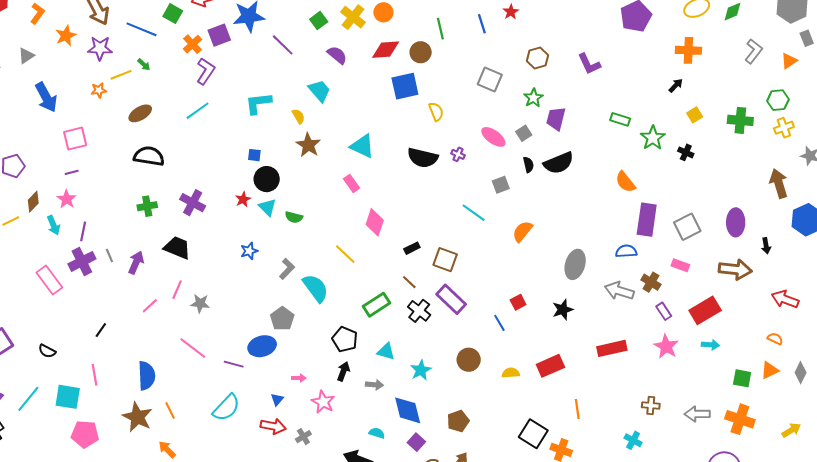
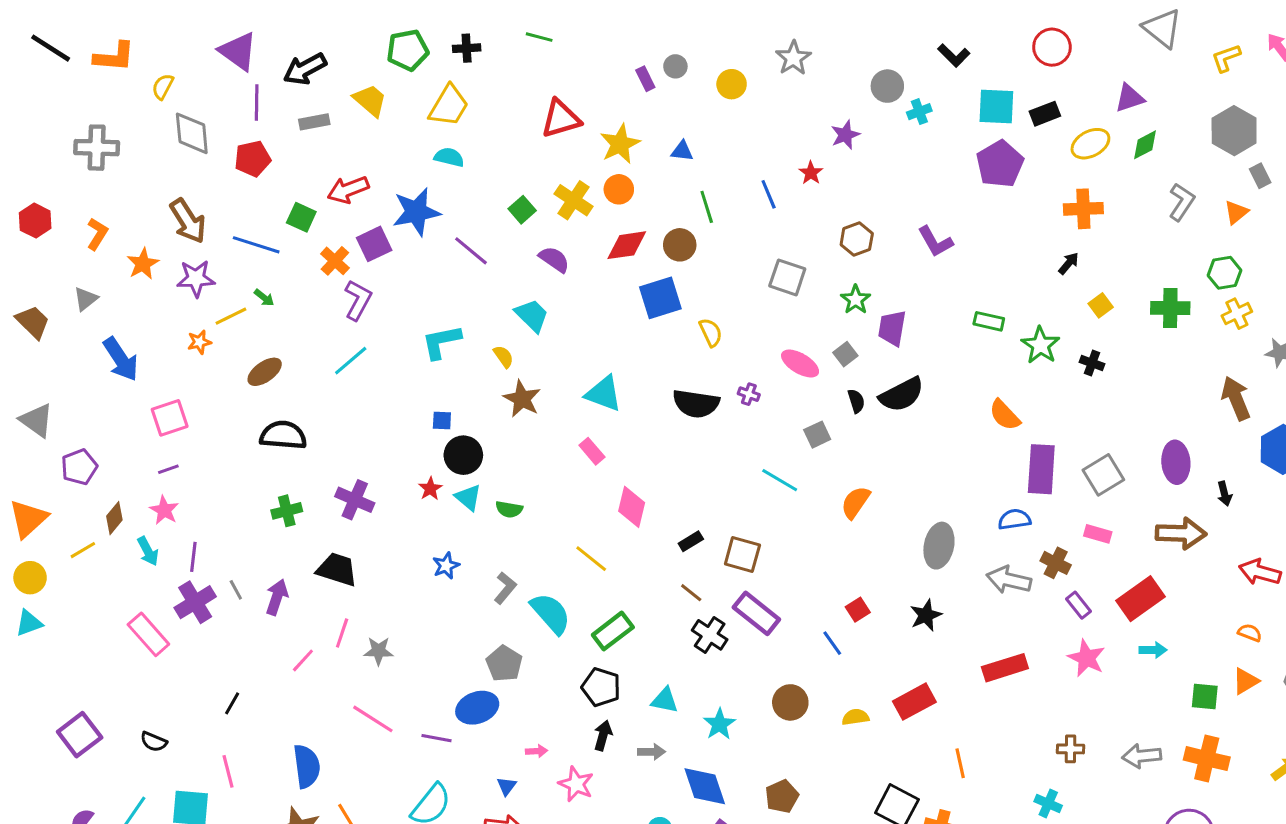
green rectangle: (377, 305) -> (613, 631), moved

